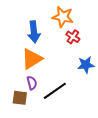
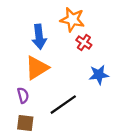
purple semicircle: (32, 83) -> (23, 95), moved
brown square: (20, 98) -> (25, 123), moved

